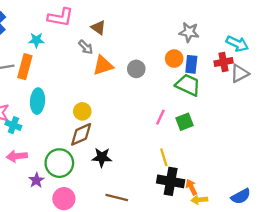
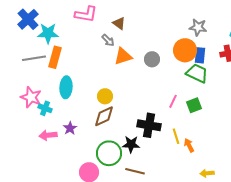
cyan star: (36, 40) -> (48, 33), moved, size x1.5
orange circle: (174, 59) -> (185, 50), size x1.5
black star: (102, 157) -> (131, 144), moved
green circle: (59, 163) -> (109, 153), moved
purple star: (36, 180) -> (70, 128), moved
black cross: (171, 181) -> (149, 125), moved
orange arrow: (191, 187) -> (189, 145), moved

